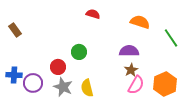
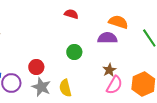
purple semicircle: (129, 51) -> (107, 38), moved
green circle: (79, 52) -> (74, 52), moved

